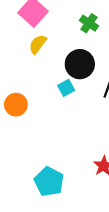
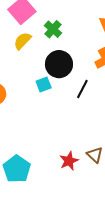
green cross: (89, 23) -> (53, 29), moved

